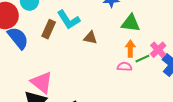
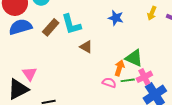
green triangle: (131, 23) -> (134, 58), moved
blue semicircle: (18, 38) -> (20, 27), turned -85
pink triangle: (42, 82) -> (30, 74), size x0.7

